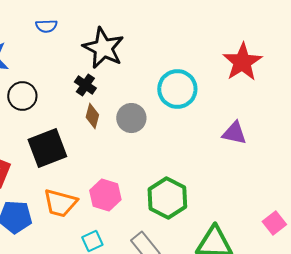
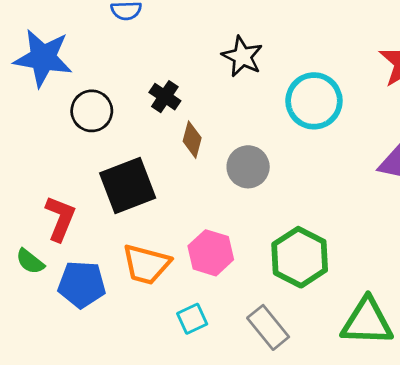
black star: (103, 48) -> (242, 56), moved, size x0.7
black cross: (85, 85) -> (165, 97), moved
gray circle: (131, 118) -> (248, 167), moved

